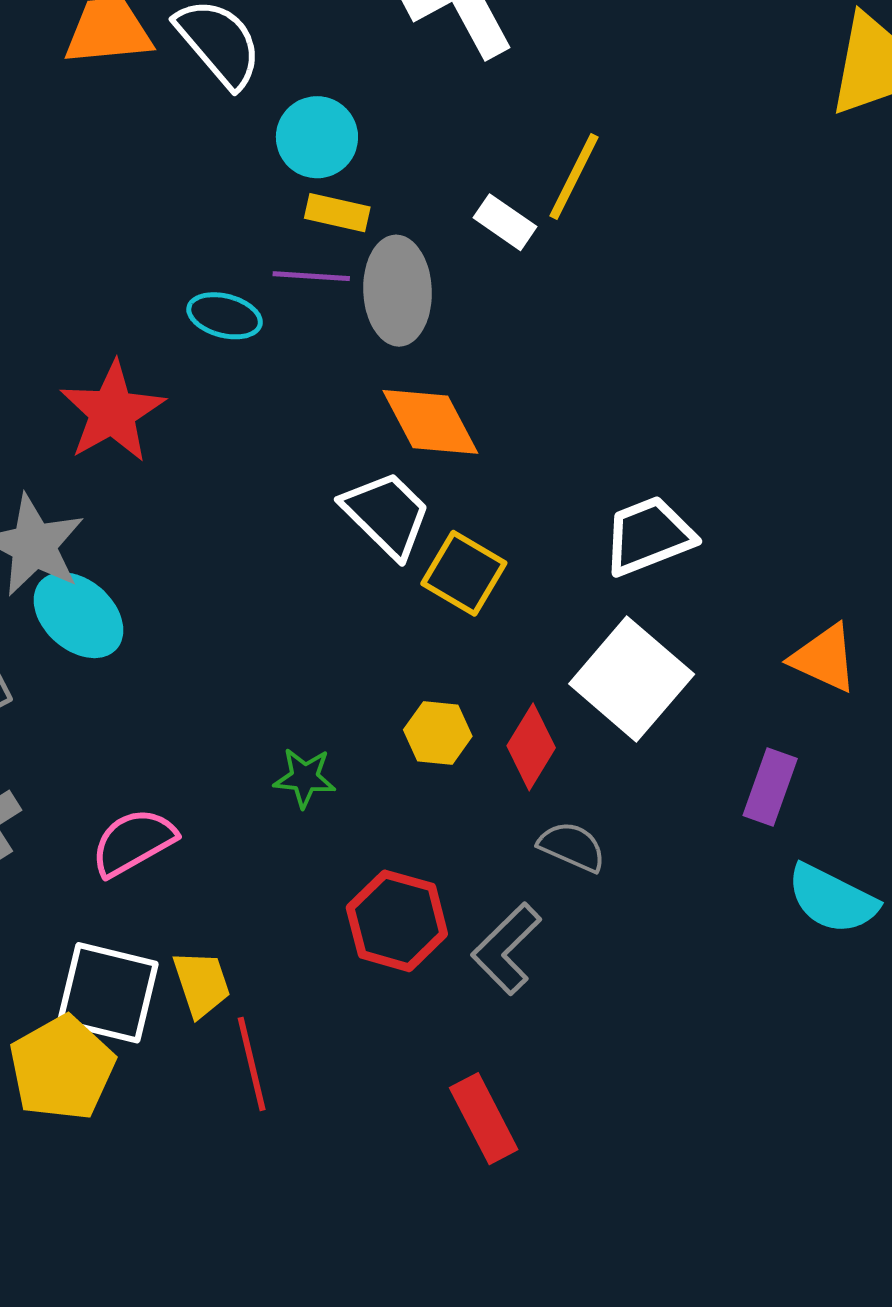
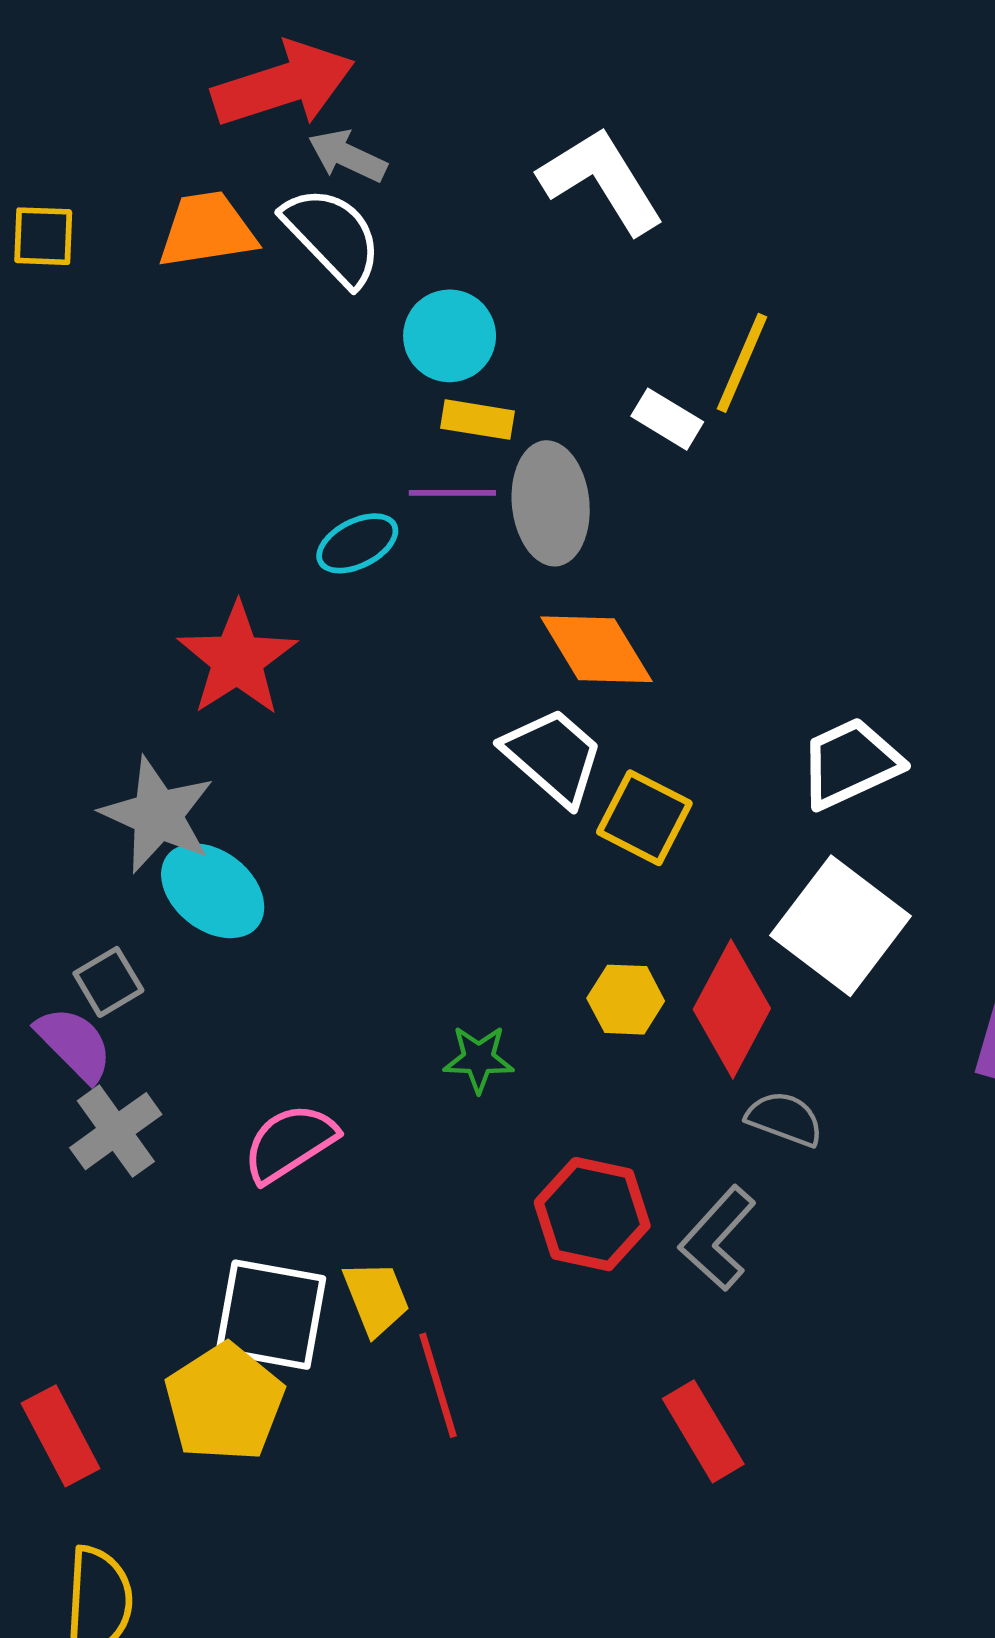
cyan ellipse: (225, 316) -> (357, 543), turned -38
red diamond: (531, 747) -> (732, 1009), size x1.4

